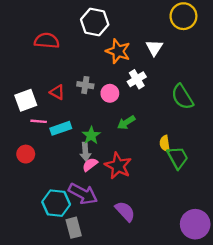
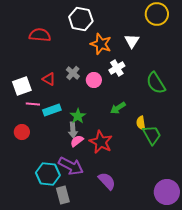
gray cross: (85, 85) -> (73, 73), turned 32
green arrow: (126, 122) -> (118, 108), moved

